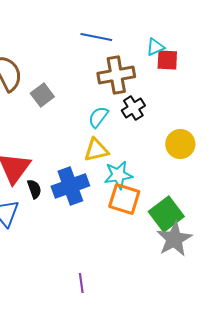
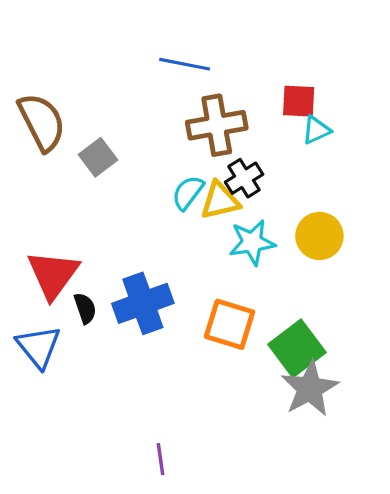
cyan triangle: (155, 47) -> (316, 130), moved
yellow triangle: (96, 150) -> (220, 201), moved
cyan star: (118, 175) -> (252, 242), moved

